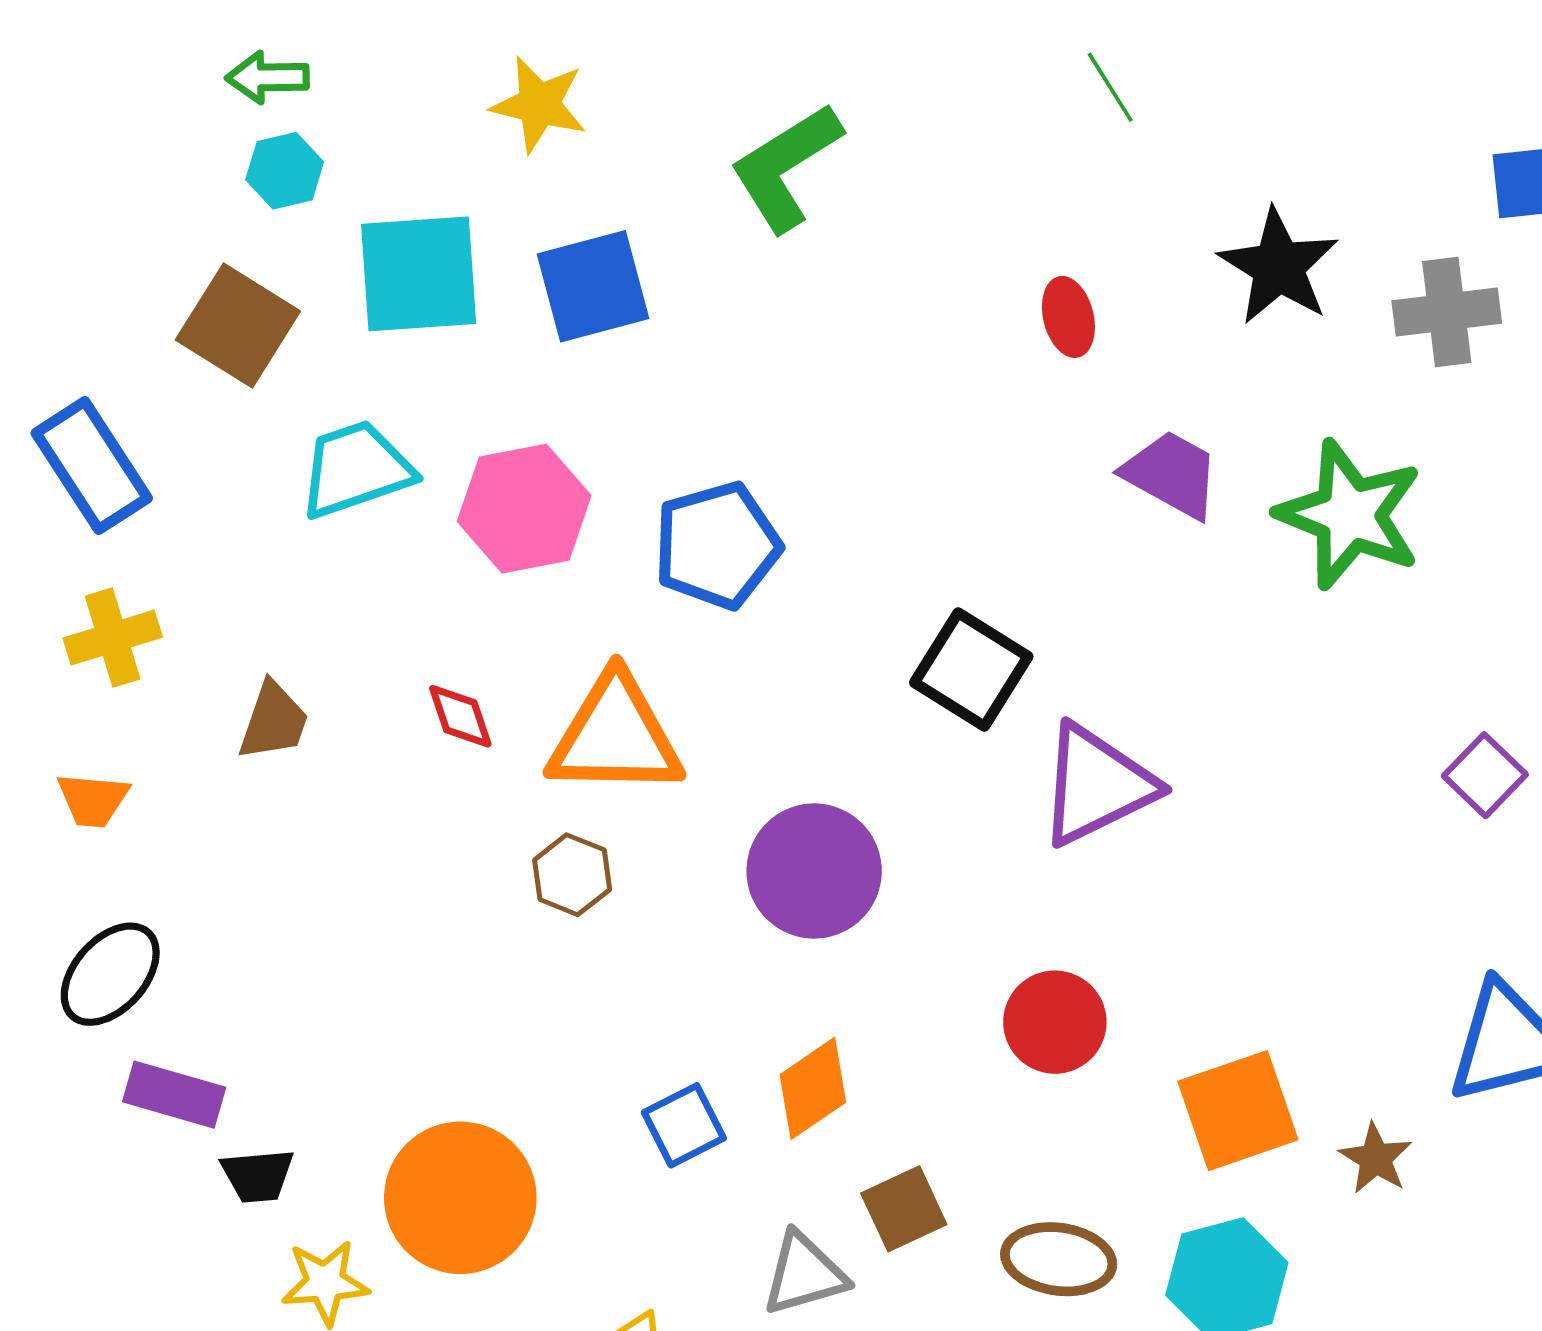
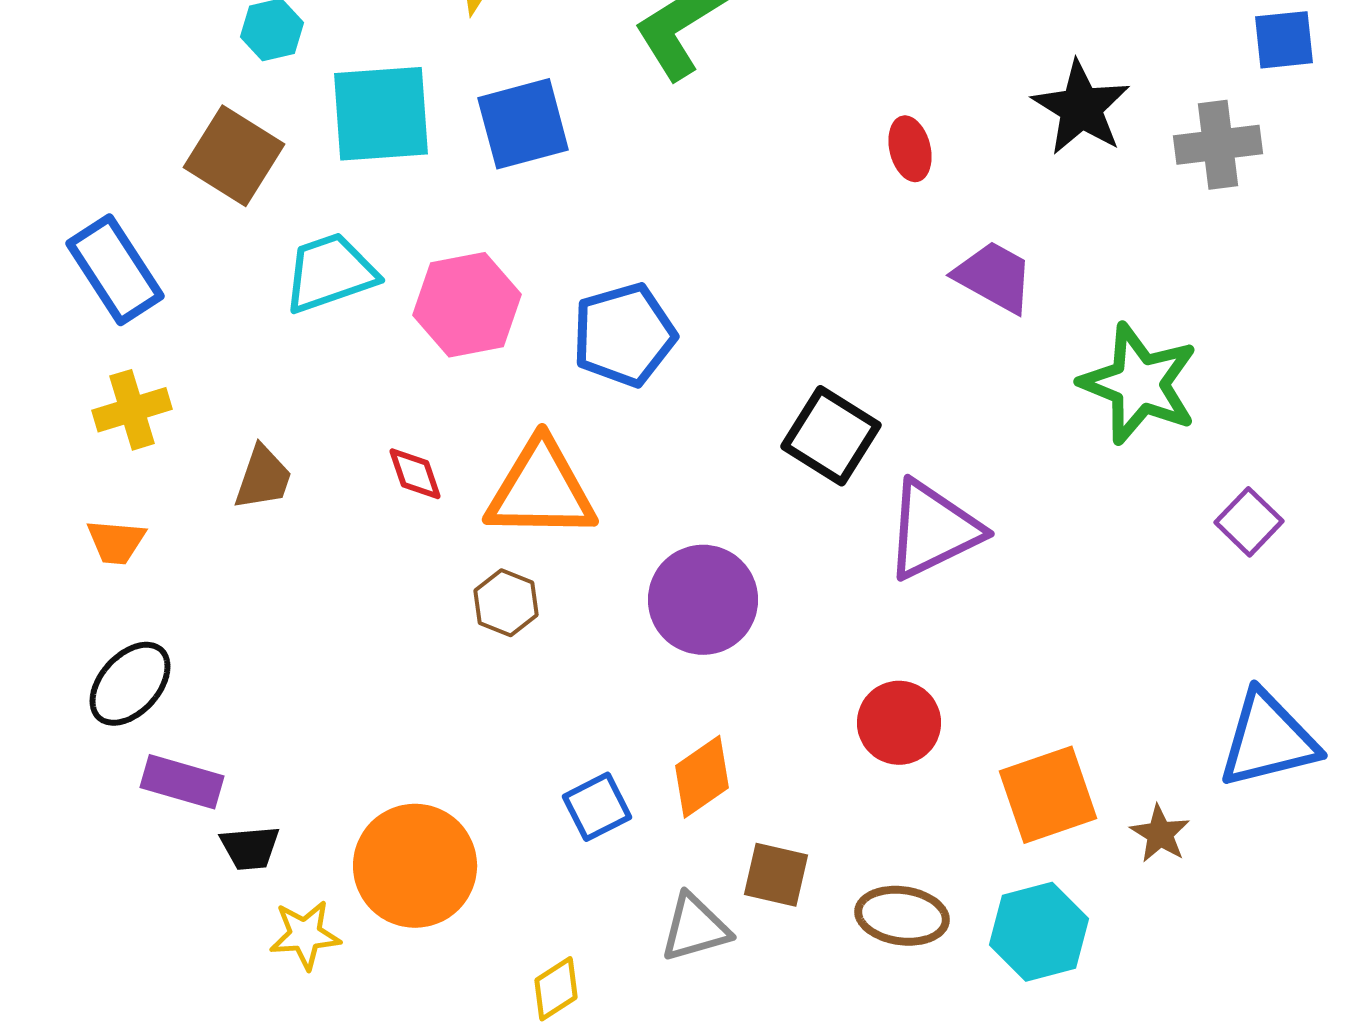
green star: (1350, 515) -> (1139, 384), moved
brown square: (904, 1209) -> (776, 875), turned 38

